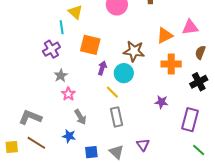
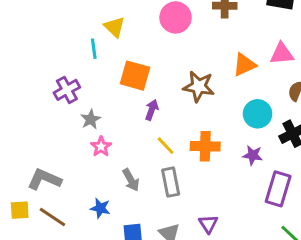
purple cross: (51, 49) -> (67, 90), moved
orange cross: (171, 64) -> (205, 146), moved
cyan circle: (124, 73) -> (258, 114), moved
purple star: (161, 102) -> (253, 155), moved
gray arrow: (80, 117) -> (131, 180), moved
yellow square: (12, 147) -> (20, 210), moved

